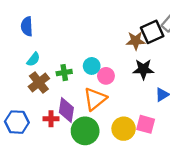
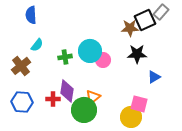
cyan circle: (92, 66) -> (90, 51), size x1.5
brown cross: (39, 82) -> (21, 66), moved
orange triangle: (95, 99) -> (93, 97), moved, size x0.7
yellow circle: (124, 129) -> (131, 117), moved

